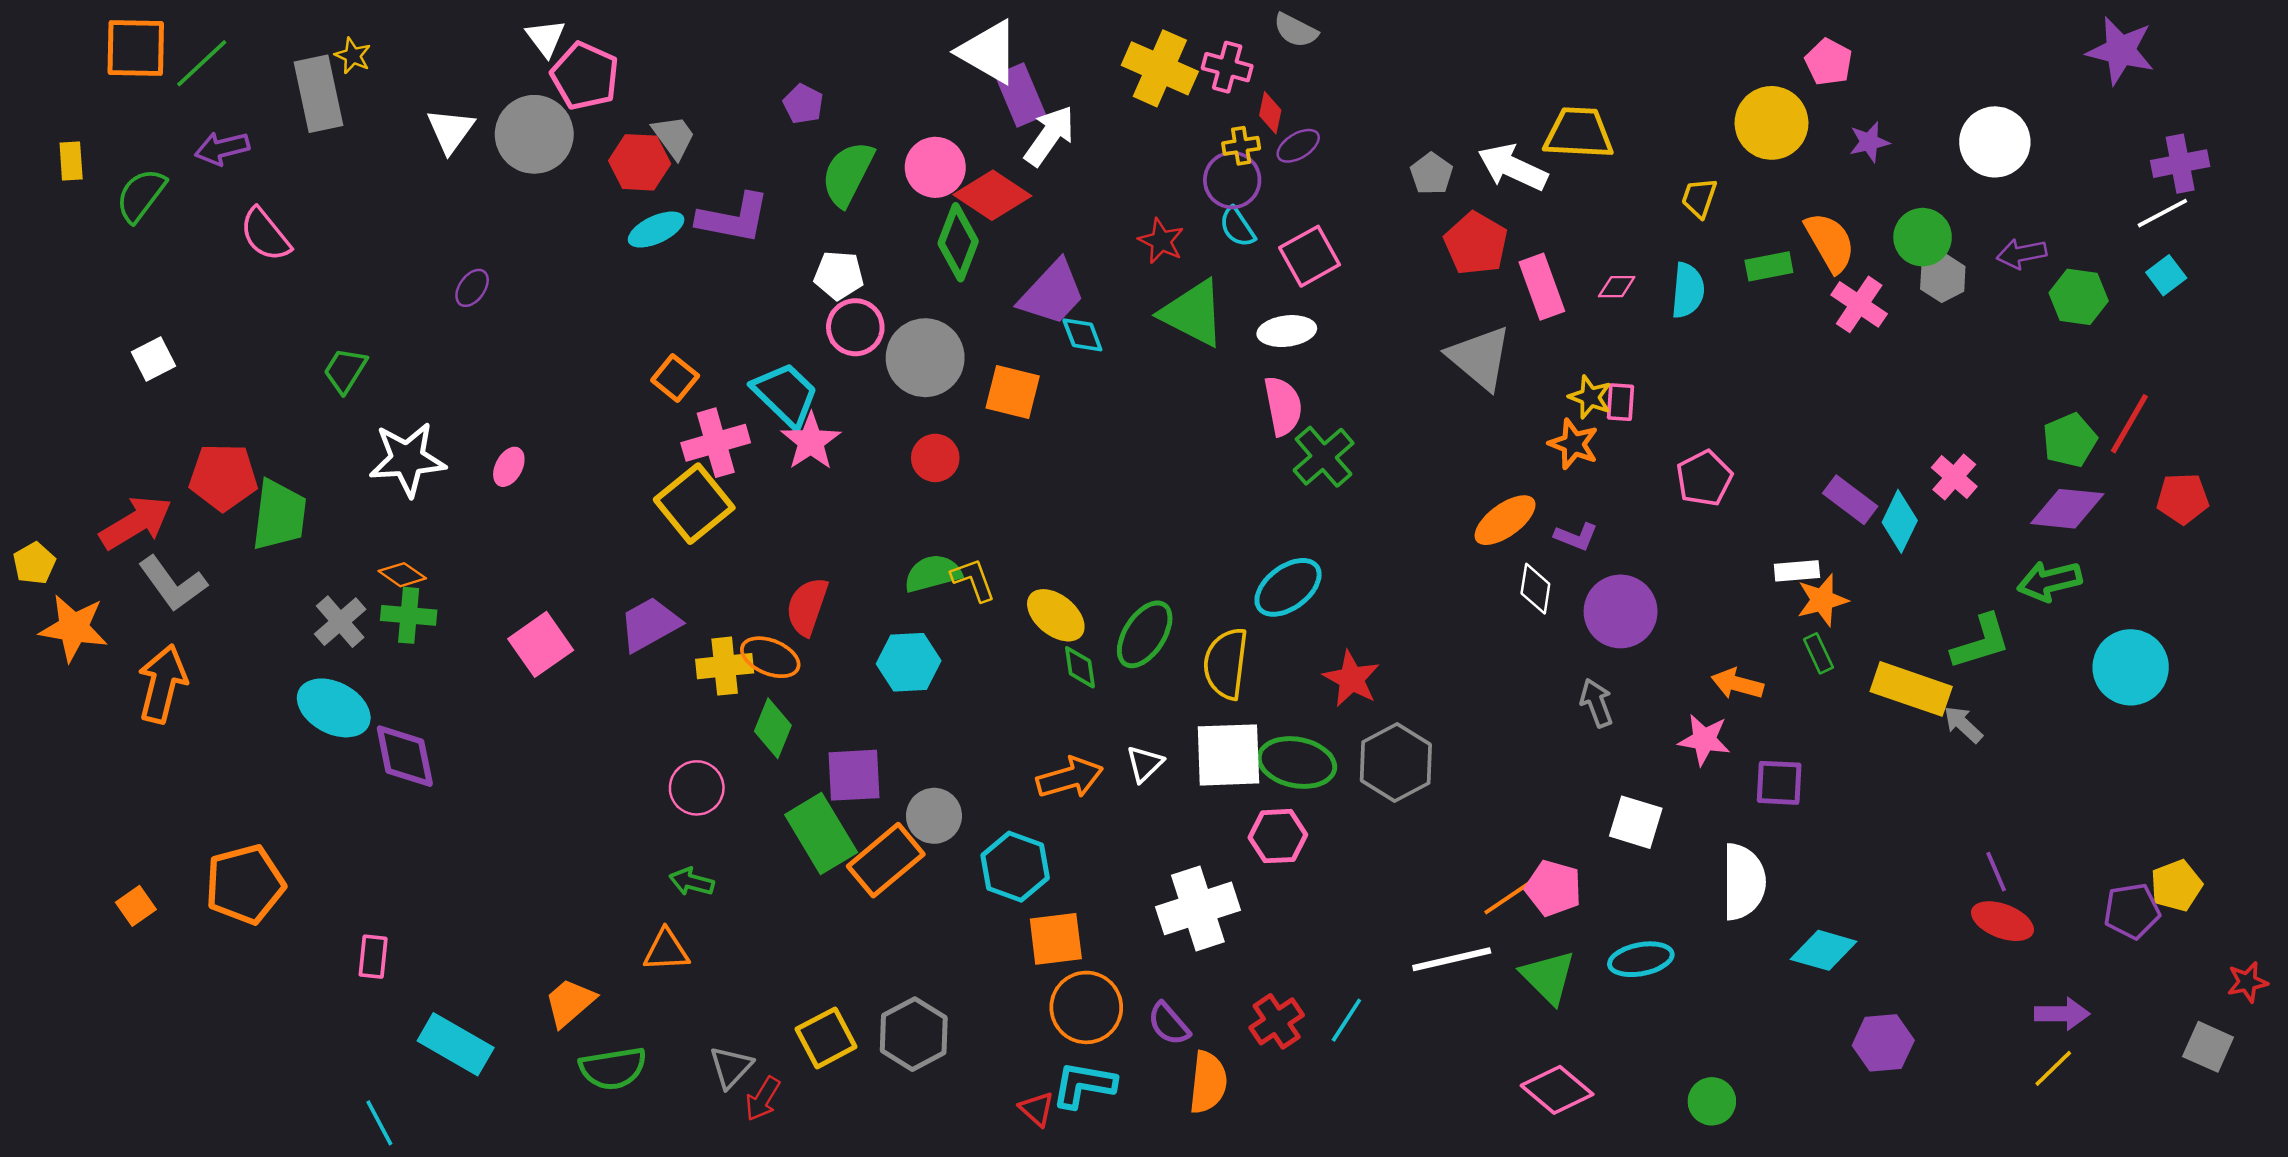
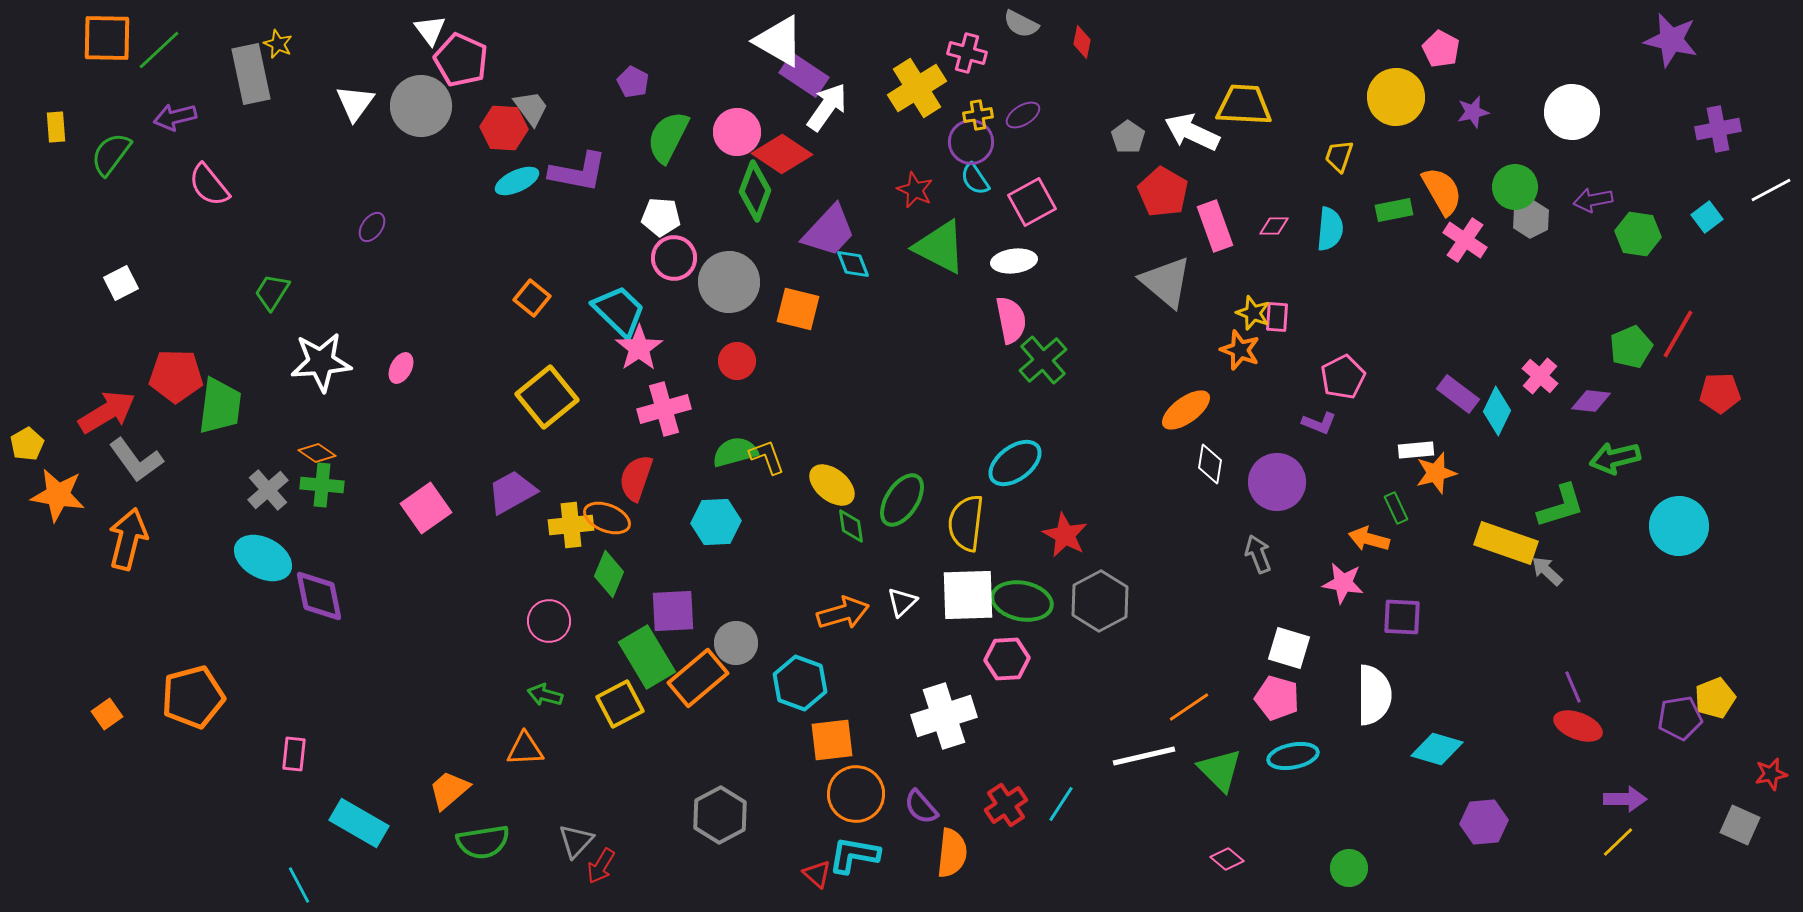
yellow cross: (1160, 68) -> (917, 88), moved, turned 34
purple rectangle: (1020, 95) -> (804, 75), turned -33
red diamond: (1270, 113) -> (1082, 42), moved
white line: (2162, 213) -> (1771, 190), moved
pink cross: (716, 443) -> (664, 409), moved
purple diamond: (2067, 509) -> (1591, 401), moved, size x0.7
purple L-shape: (1576, 537) -> (1319, 423), moved
green rectangle: (1818, 653) -> (1396, 508), moved
pink pentagon: (1553, 888) -> (1277, 698), moved
yellow square: (826, 1038) -> (620, 704), moved
pink diamond: (1557, 1090) -> (1227, 859), size x0.6

